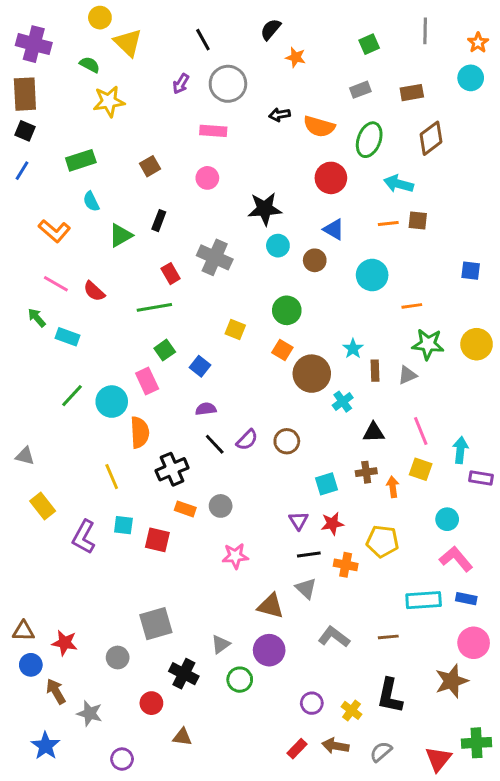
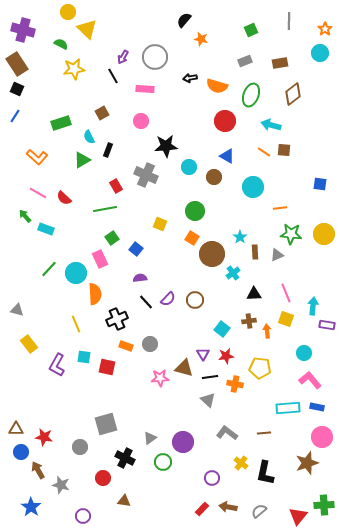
black line: (203, 40) -> (113, 76), moved
brown rectangle: (25, 94) -> (17, 64), turned -30
green rectangle: (81, 160) -> (61, 123), moved
cyan semicircle: (91, 201) -> (89, 137), moved
black star: (265, 209) -> (166, 146), moved
orange line: (388, 224) -> (264, 152), turned 40
cyan square: (326, 484) -> (222, 329), turned -35
brown triangle: (271, 606) -> (184, 368), moved
yellow cross: (352, 710) -> (241, 463), moved

